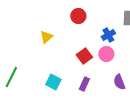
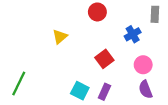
pink circle: (106, 54) -> (143, 65), moved
cyan square: (53, 82) -> (80, 91), moved

